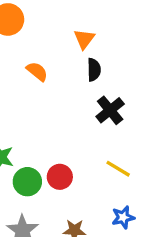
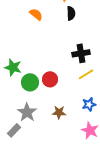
black cross: (110, 110) -> (81, 53), moved, turned 30
yellow line: (118, 169) -> (86, 74), turned -63

